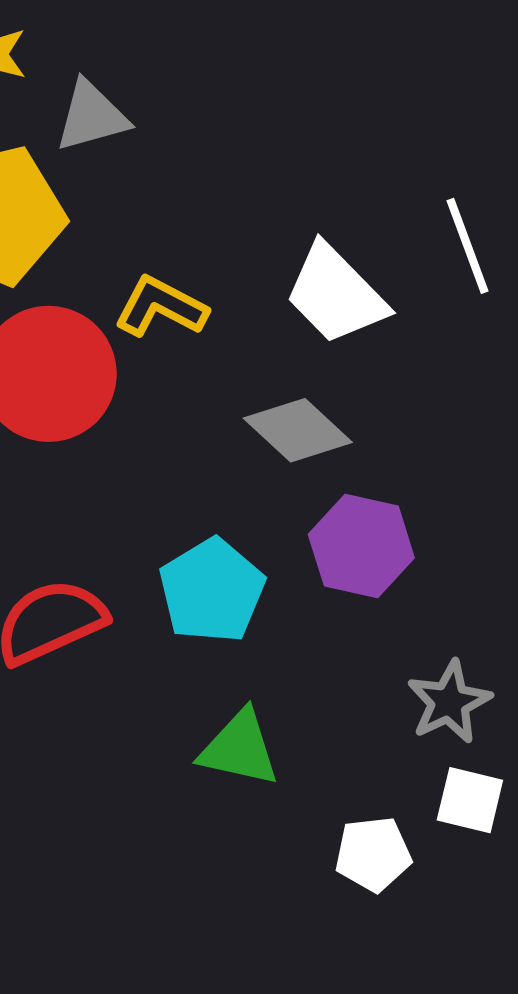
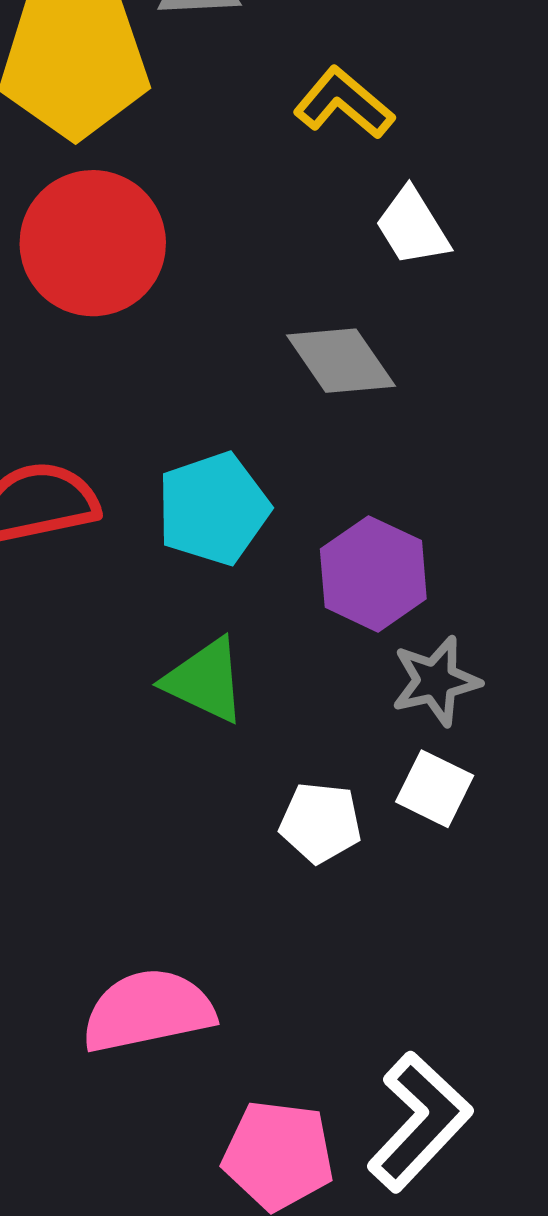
white trapezoid: (336, 294) -> (412, 227), size x0.7
yellow L-shape: (161, 307) -> (344, 103), moved
purple hexagon: (361, 546) -> (373, 574), moved

